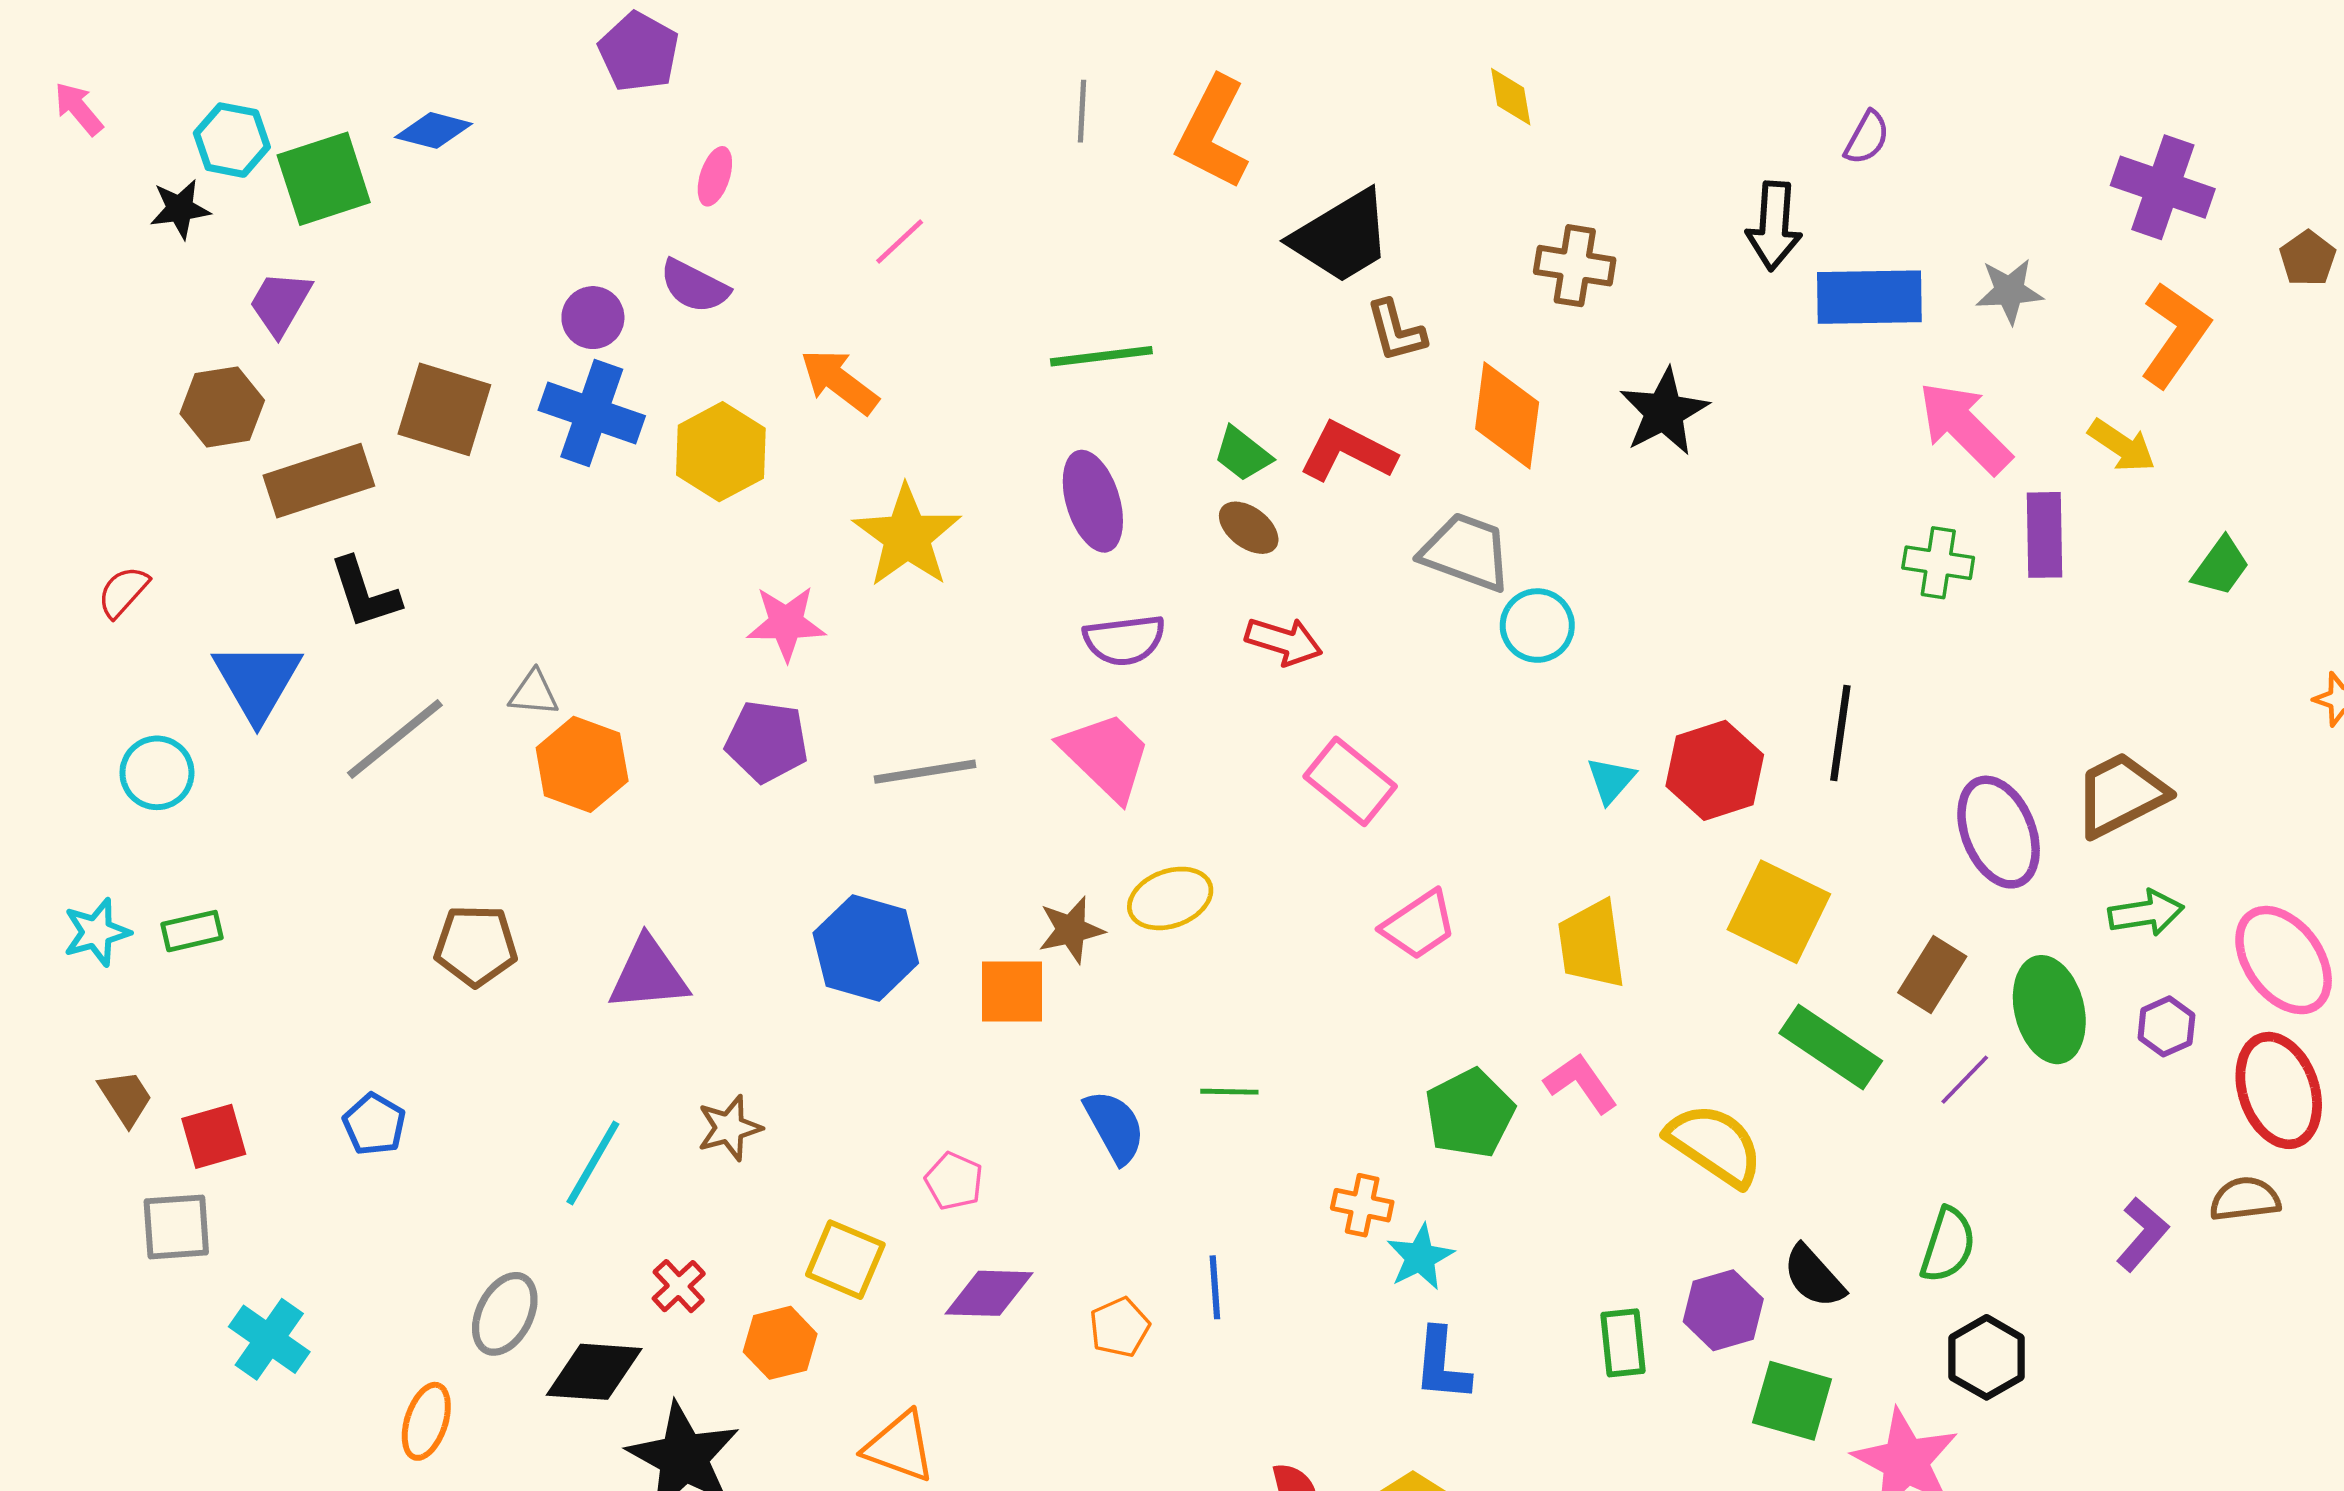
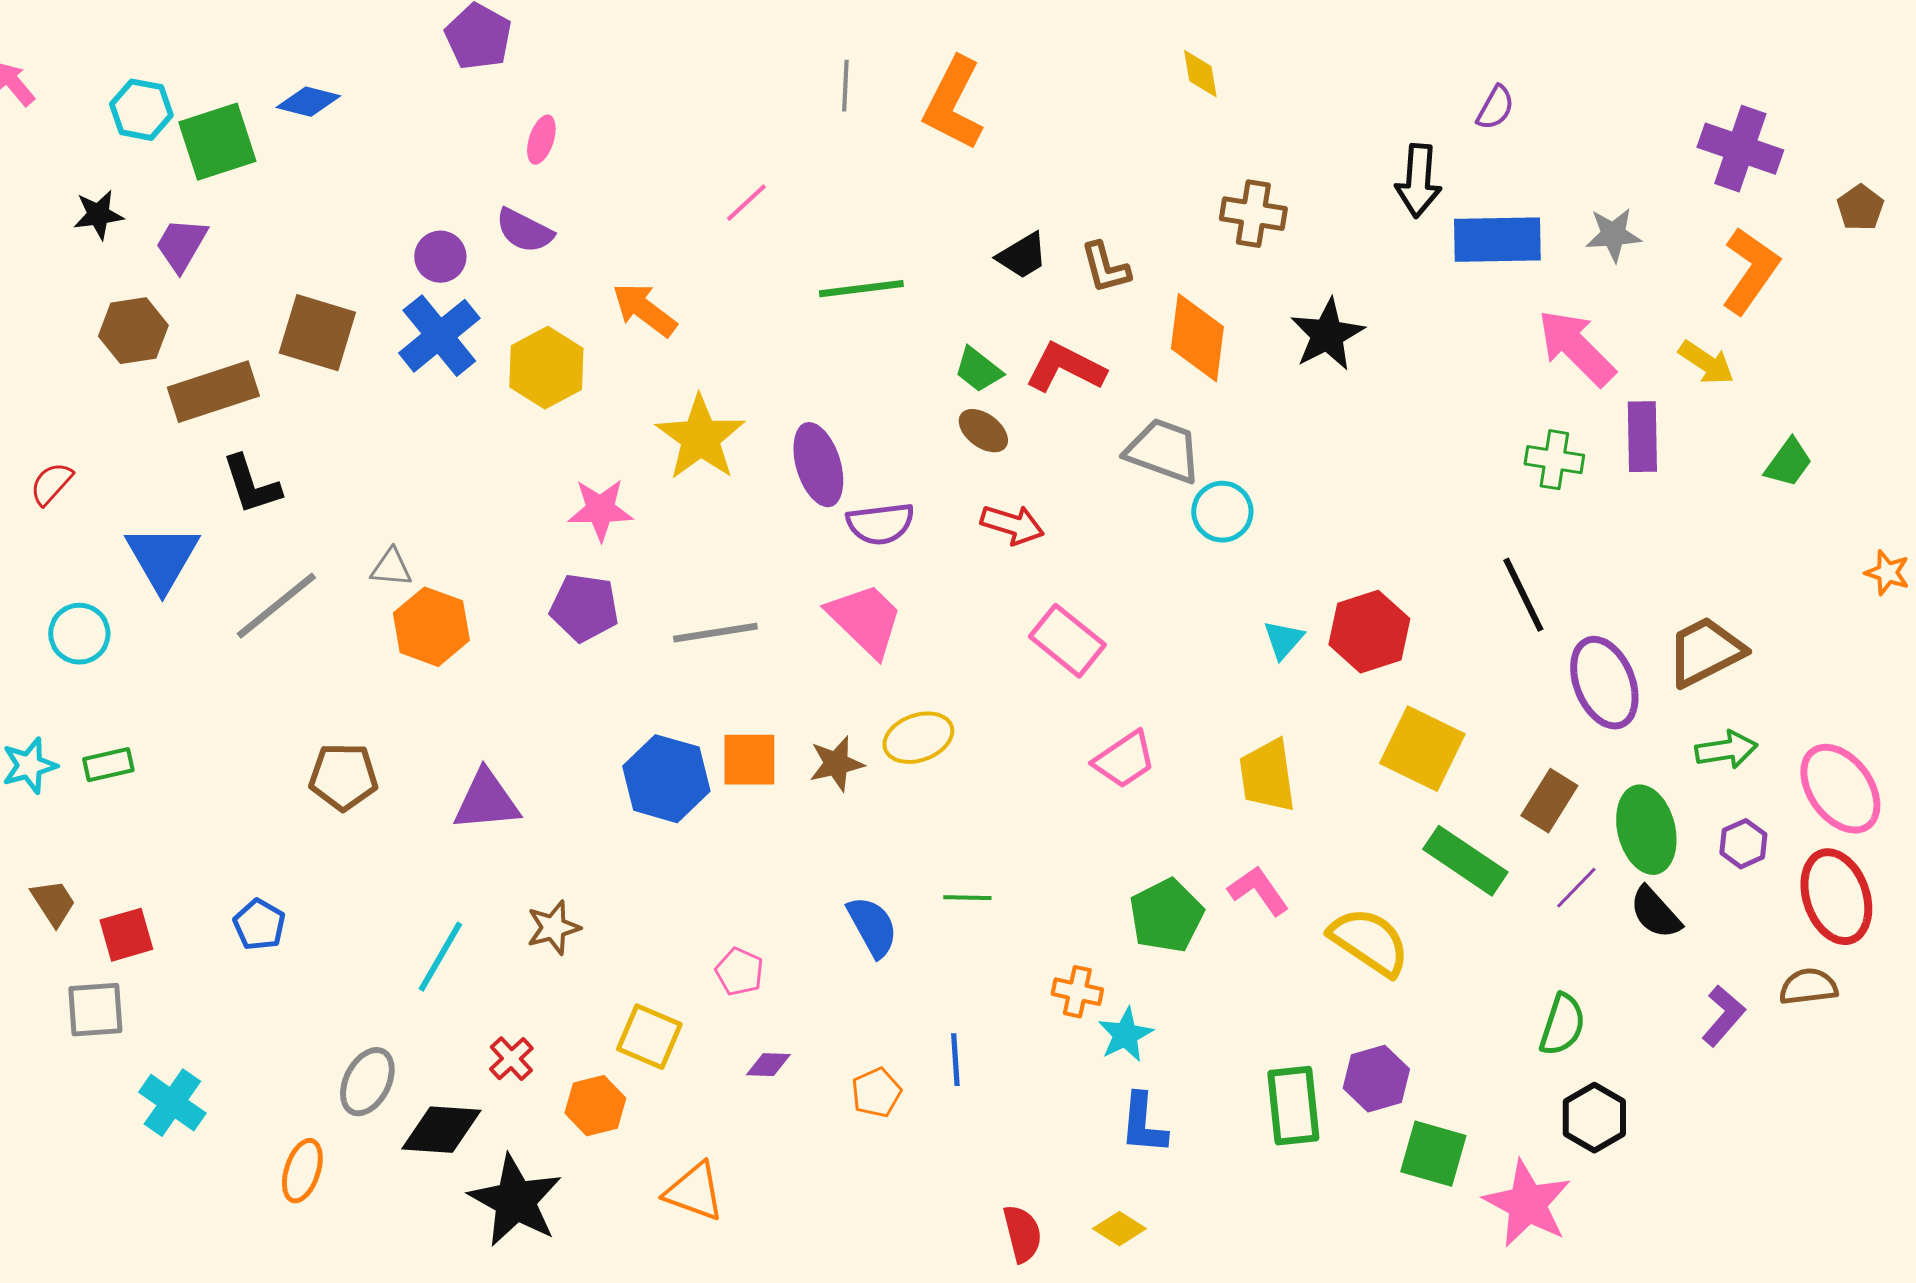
black star: (180, 209) -> (98, 215), moved
black trapezoid: (1342, 237) -> (1022, 256), moved, size x0.6
pink line: (900, 242) -> (746, 203), moved
blue cross: (592, 413) -> (439, 336), turned 32
purple ellipse: (1093, 501) -> (818, 465), moved
black line: (1840, 733) -> (1523, 595), moved, turned -34
orange square: (1012, 991) -> (749, 760), moved
black semicircle: (1814, 1276) -> (1655, 913), moved
purple diamond: (989, 1293) -> (768, 1065), size x0.6
green rectangle: (1623, 1343) -> (1293, 1106), size x1.4

